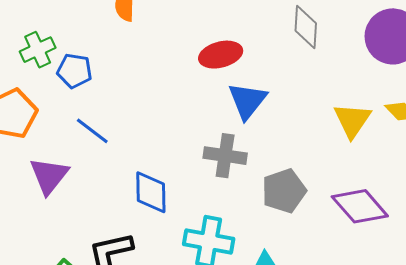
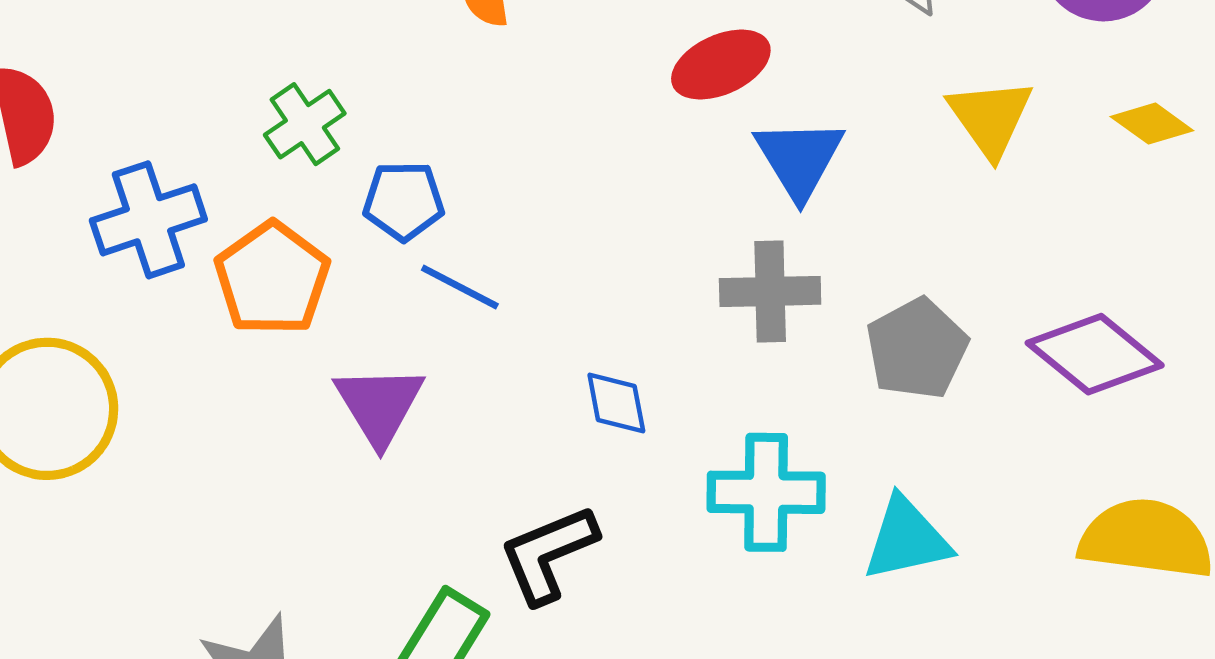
blue pentagon: (75, 71) -> (404, 201), moved
yellow triangle: (352, 120) -> (990, 118), moved
blue diamond: (151, 192) -> (616, 403), size x0.7

